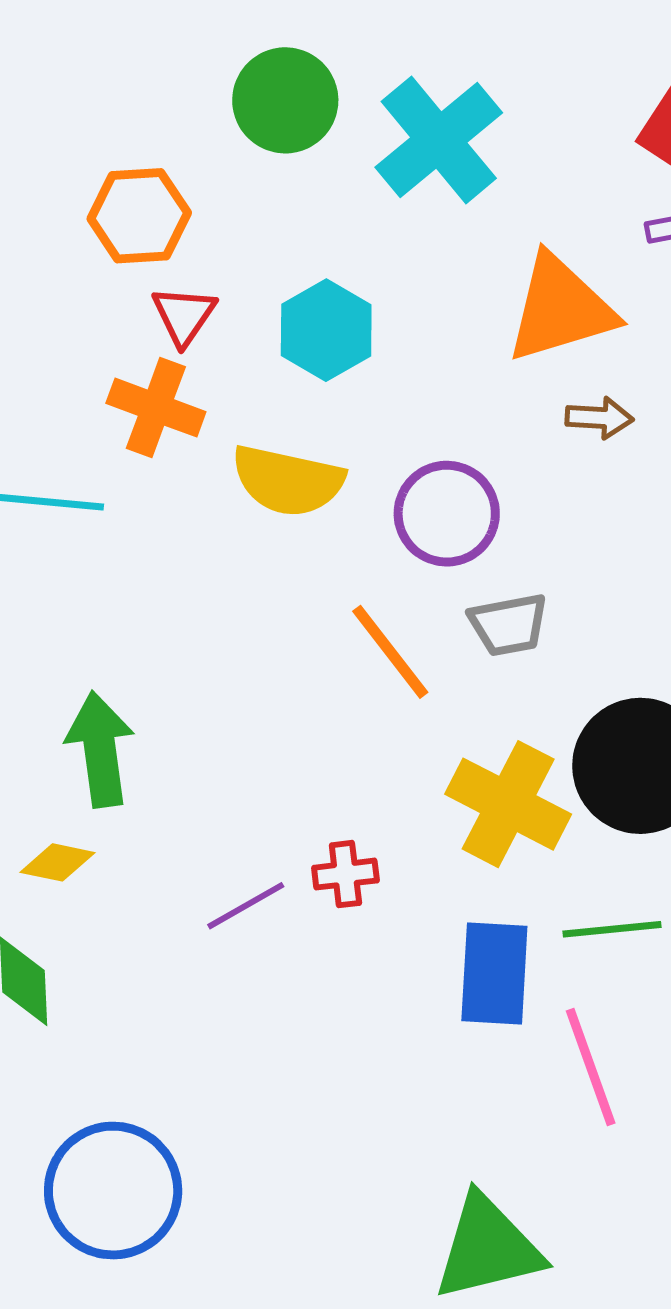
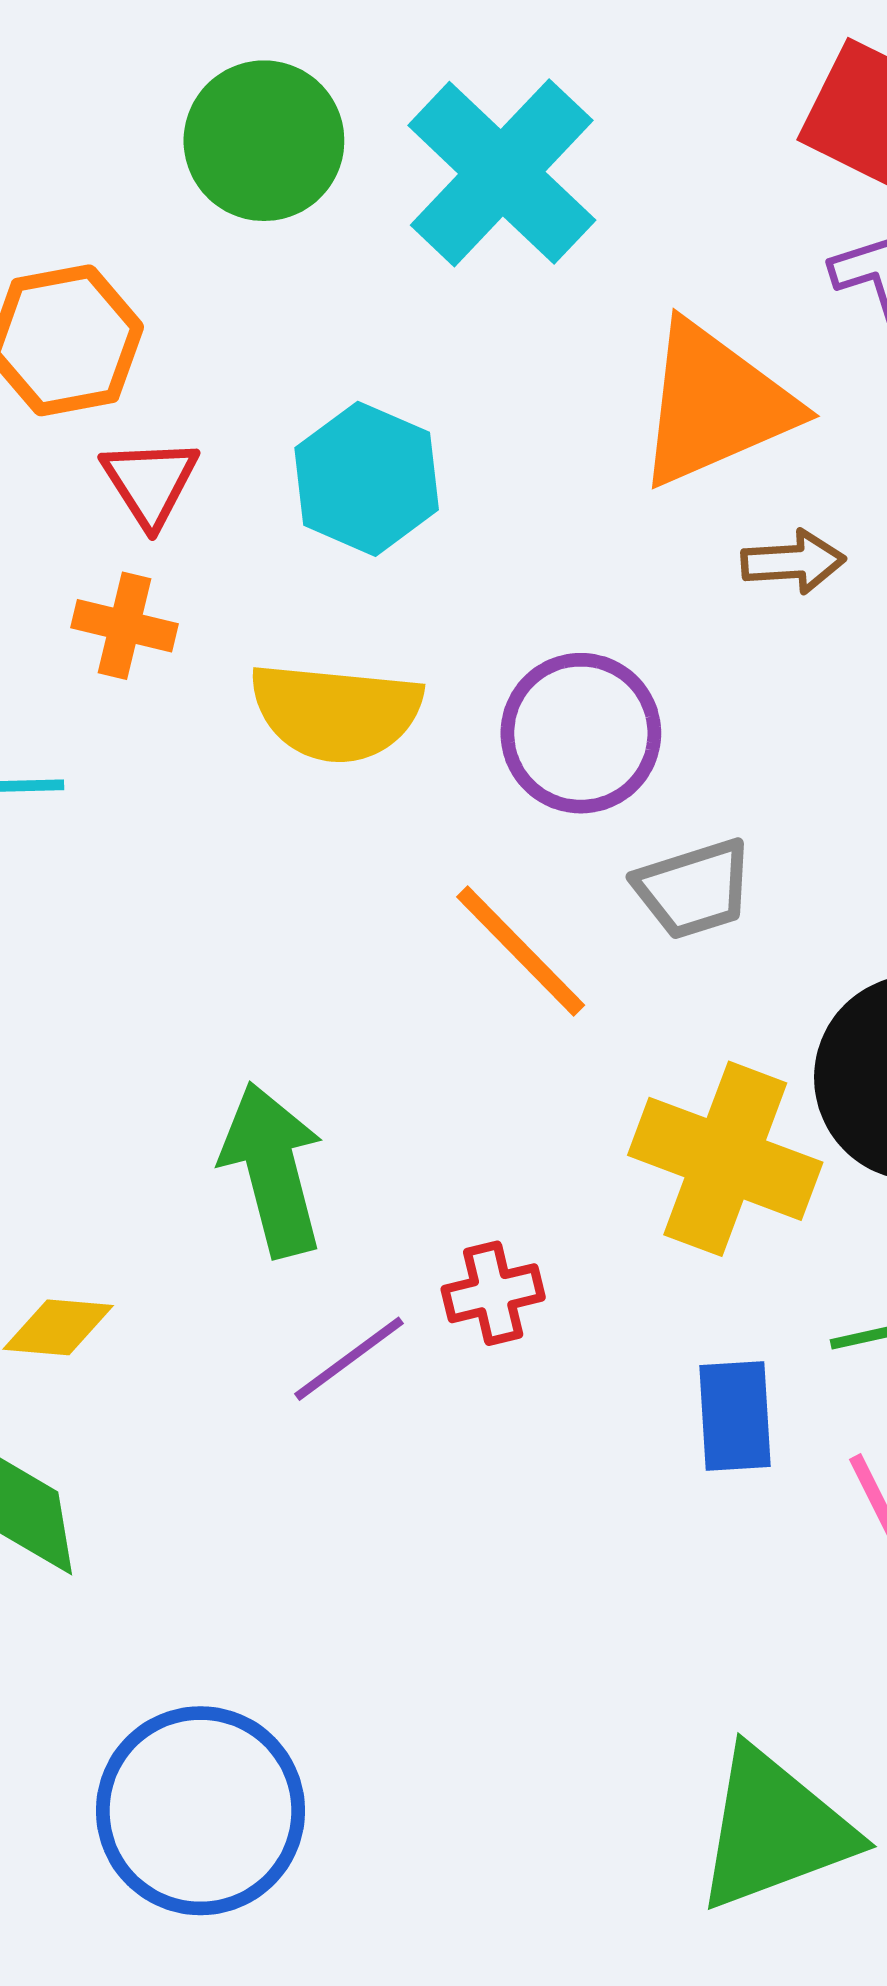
orange cross: (156, 408) -> (124, 626), size x0.7
green arrow: (100, 749) -> (273, 1169), moved
blue rectangle: (494, 974) -> (735, 1416), size x0.7

